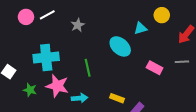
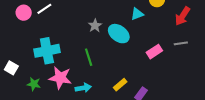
gray star: (78, 25) -> (95, 26), moved
pink rectangle: (155, 68) -> (154, 52), turned -56
yellow rectangle: (117, 98) -> (120, 85), turned -56

